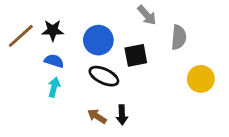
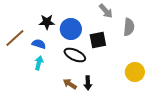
black star: (53, 30) -> (47, 22), moved
brown line: (21, 36) -> (15, 38), moved
yellow circle: (201, 79) -> (135, 72), moved

